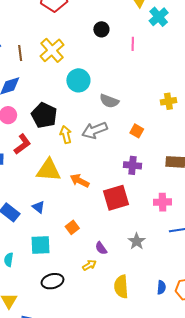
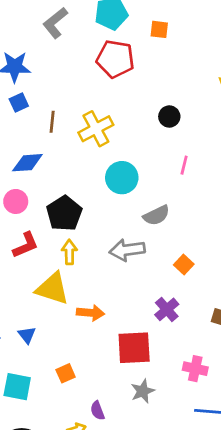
pink line: (133, 44) -> (184, 165), moved
gray semicircle: (109, 101) -> (156, 215), turned -60
yellow arrow: (66, 135) -> (69, 252), moved
purple cross: (132, 165) -> (167, 309), turned 30
orange arrow: (80, 181) -> (91, 313), turned 144
gray star: (137, 241) -> (143, 391), moved

